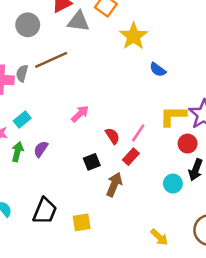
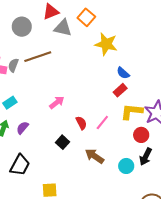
yellow star: (133, 36) -> (106, 44), turned -30
red rectangle: (131, 157) -> (120, 90), moved
black square: (92, 162) -> (62, 142), turned -32
brown arrow: (114, 184) -> (94, 156), moved, turned -84
black trapezoid: (45, 211) -> (20, 165), moved

